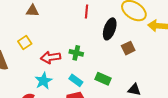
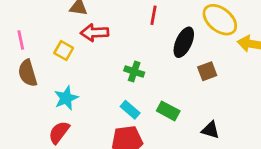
yellow square: (25, 42) -> (64, 51), turned -32
red arrow: (51, 57) -> (95, 33), moved
cyan star: (43, 81) -> (66, 98), moved

